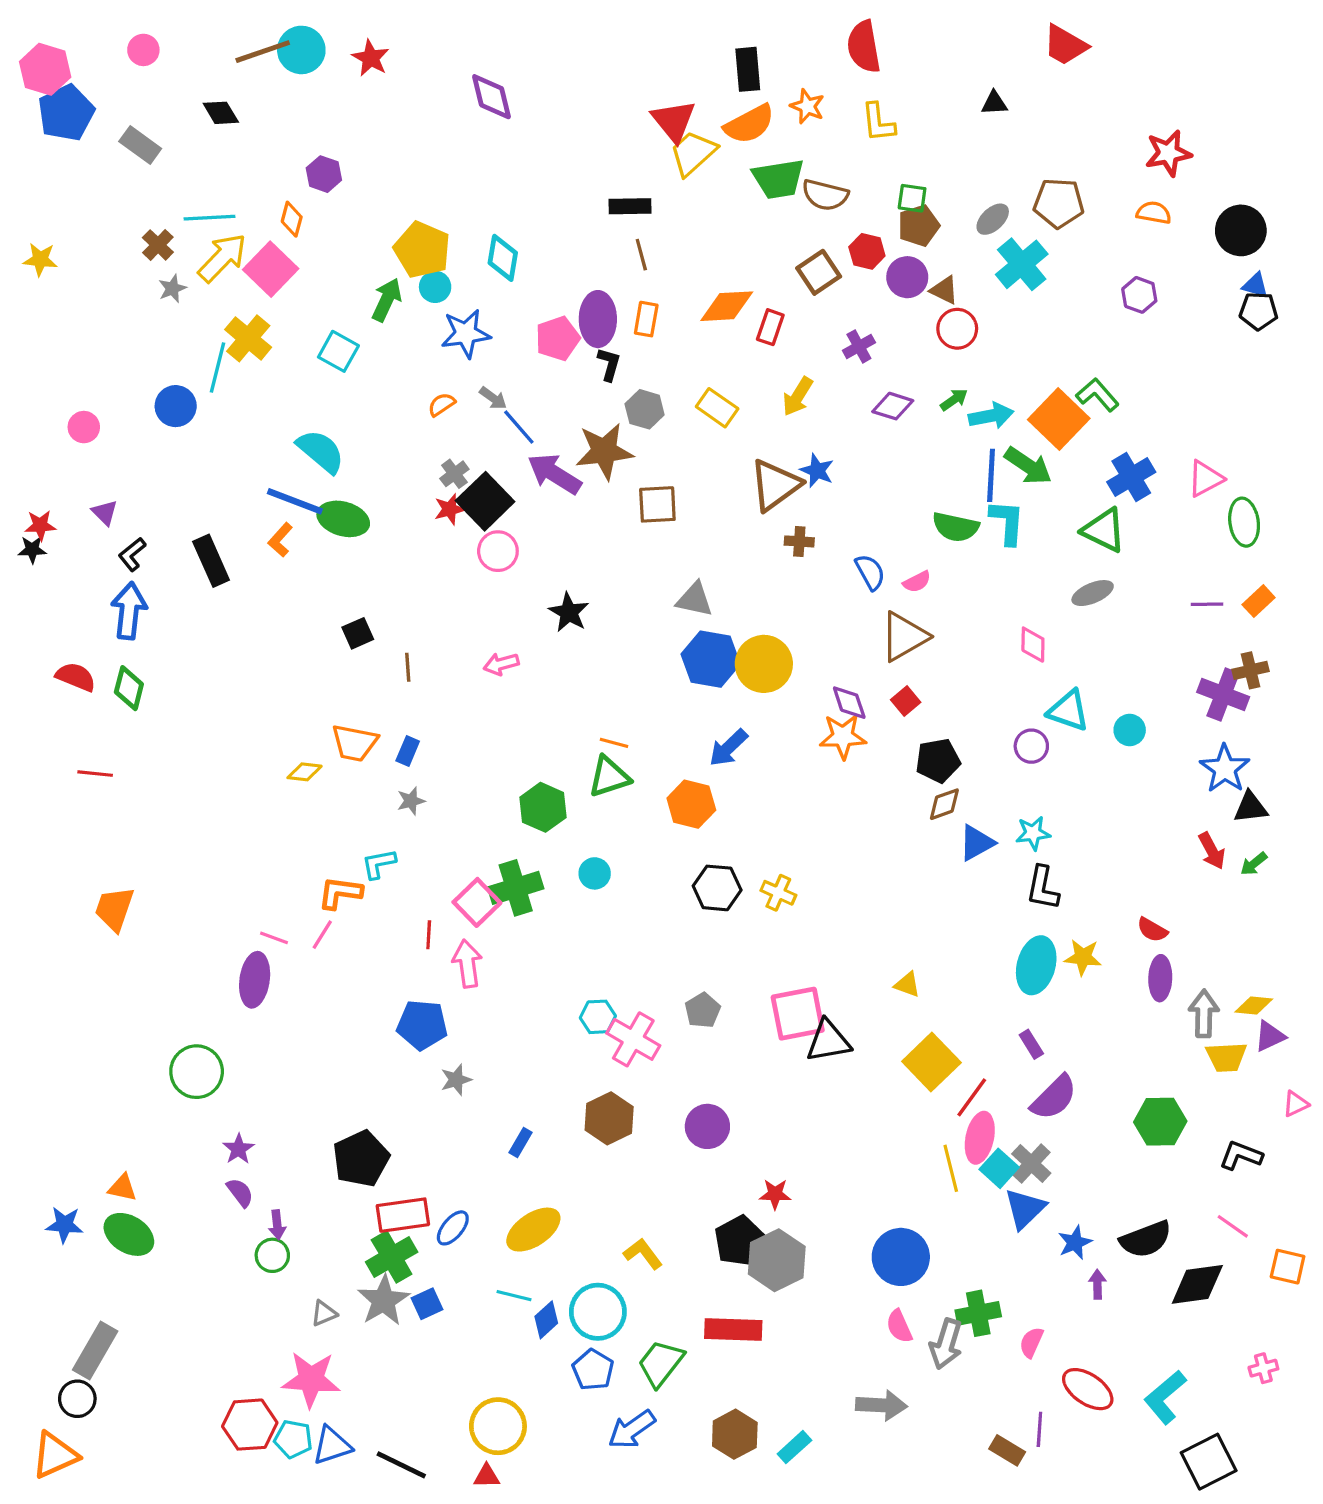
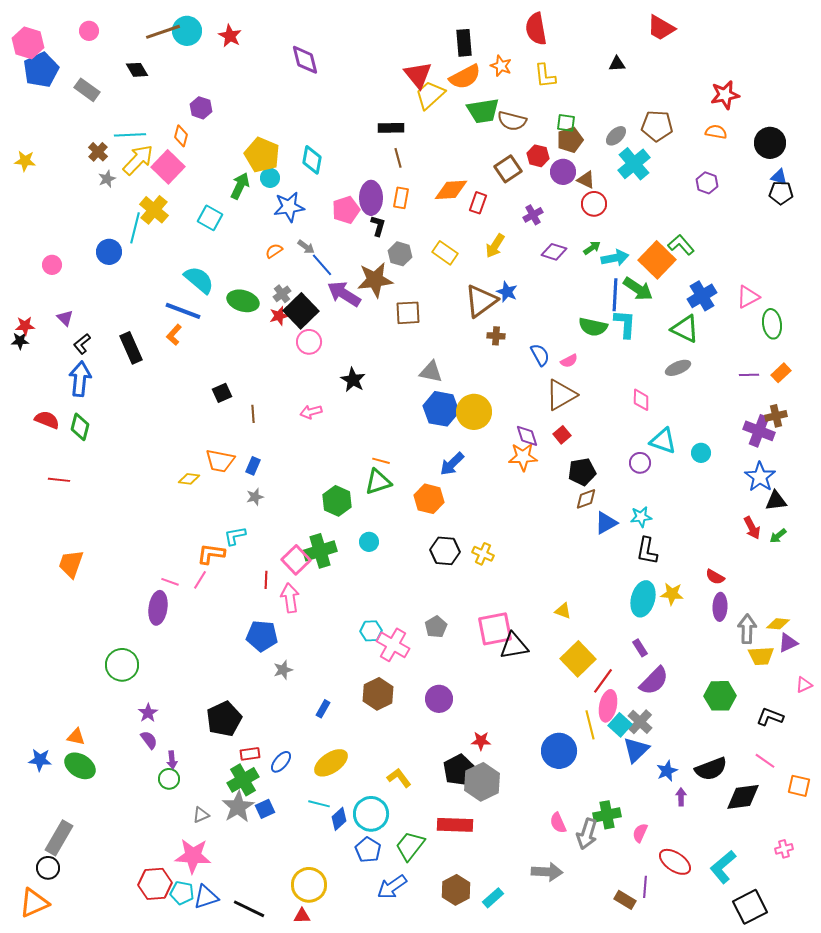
green ellipse: (343, 519) -> (243, 301), moved
red rectangle: (403, 1215) -> (250, 754), size x0.6
blue circle: (901, 1257) -> (559, 751), moved

